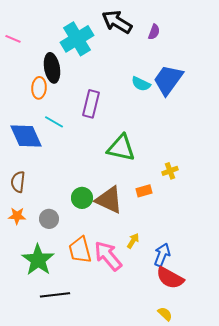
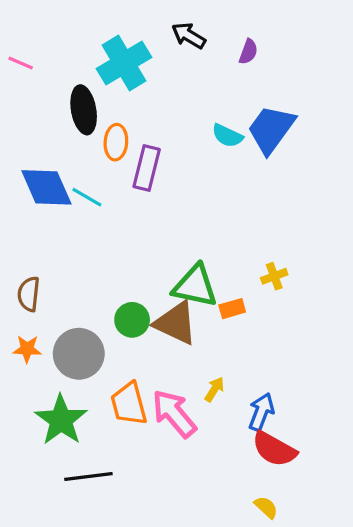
black arrow: (117, 22) -> (189, 36), size x0.7
orange ellipse: (39, 88) -> (116, 142), moved
blue diamond: (26, 136) -> (46, 187), moved
green triangle: (121, 148) -> (195, 286), moved
gray circle: (49, 219) -> (79, 354), size x1.6

